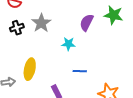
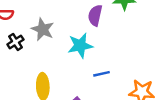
cyan star: (68, 44) -> (80, 45), size x1.5

